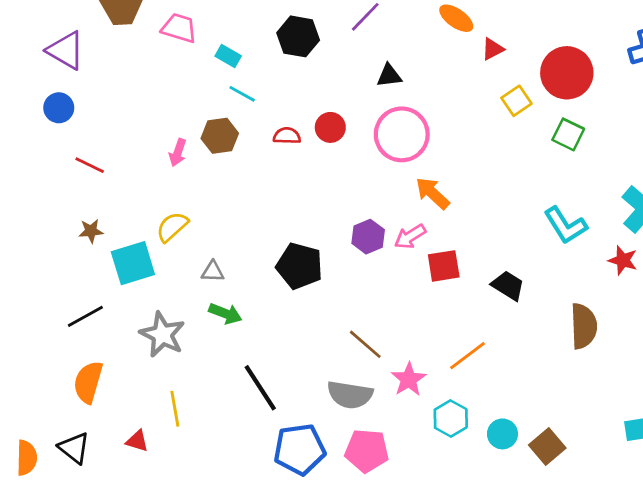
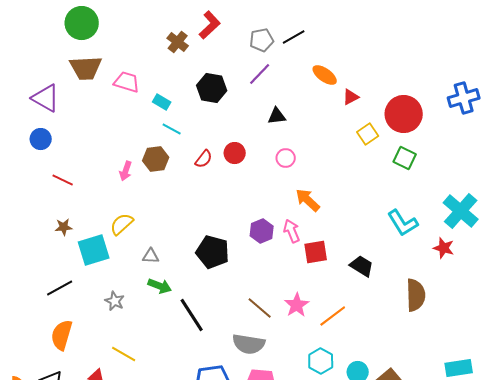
pink circle: (402, 134) -> (286, 158), size x0.5
red semicircle: (287, 136) -> (204, 159), turned 126
pink arrow: (410, 237) -> (292, 231), turned 100
gray star: (162, 335) -> (115, 301), size x0.6
pink star: (409, 379) -> (297, 305), moved
black line: (260, 388) -> (192, 315), moved
yellow line: (175, 409) -> (124, 354), turned -50

